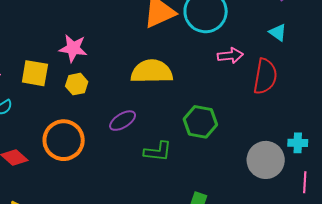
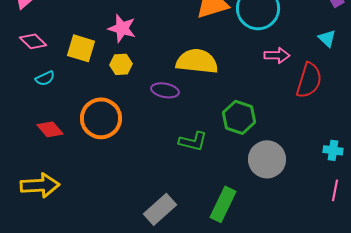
purple ellipse: (123, 121) -> (165, 90), moved, turned 36
gray circle: (266, 160) -> (267, 159), moved

